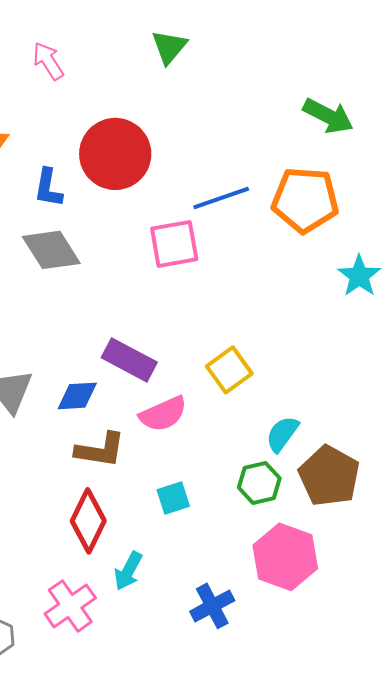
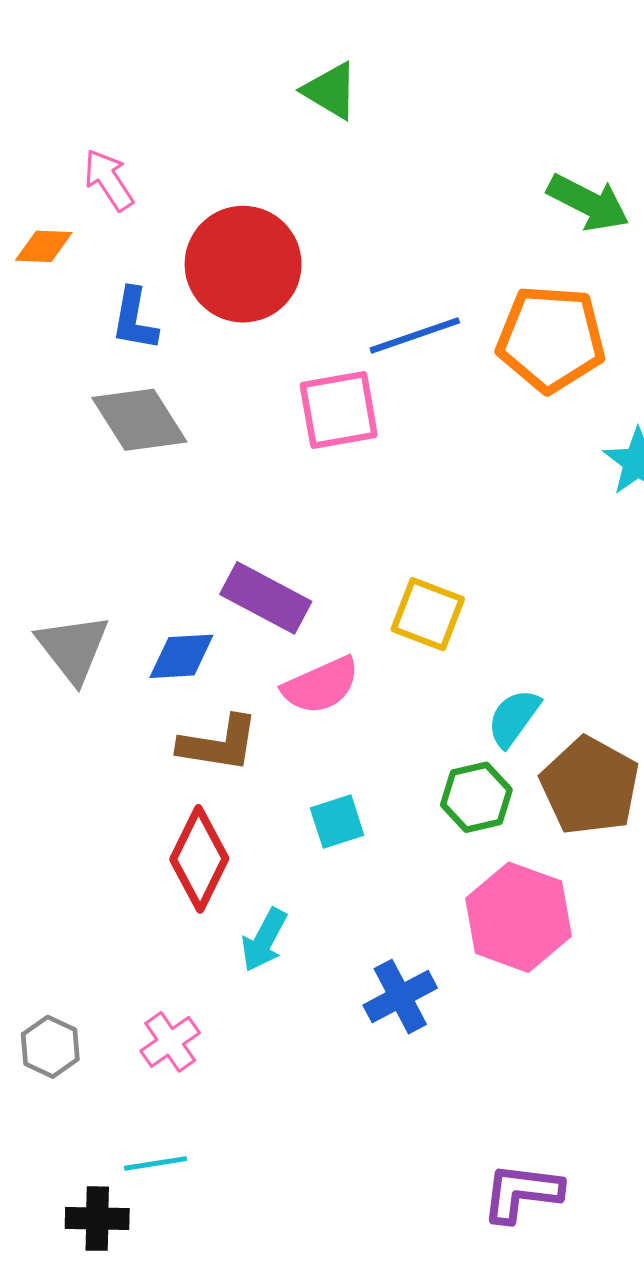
green triangle: (169, 47) -> (331, 91), turned -39
pink arrow: (48, 61) -> (109, 180), moved
yellow square: (229, 370) -> (428, 614), turned -33
pink cross: (70, 606) -> (170, 1042), moved, size x0.7

